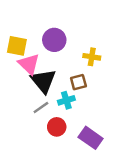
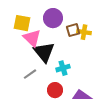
brown square: (78, 82) -> (73, 30), moved
gray line: (41, 108) -> (30, 74), moved

